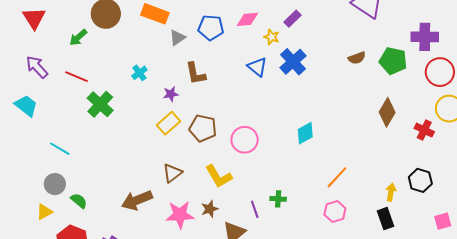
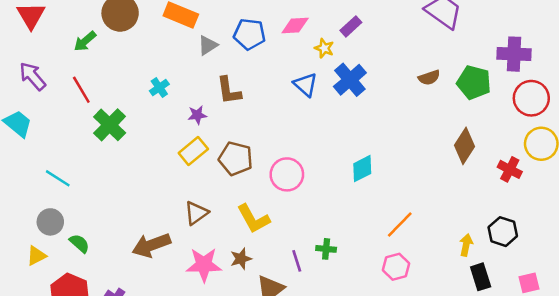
red line: (77, 77) -> (81, 90), turned 35
black rectangle: (385, 219) -> (481, 277), moved

